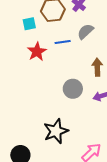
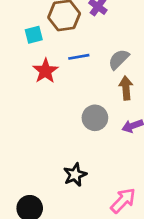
gray semicircle: (85, 31) -> (119, 59), moved
black star: (56, 131) -> (75, 175), size x0.7

